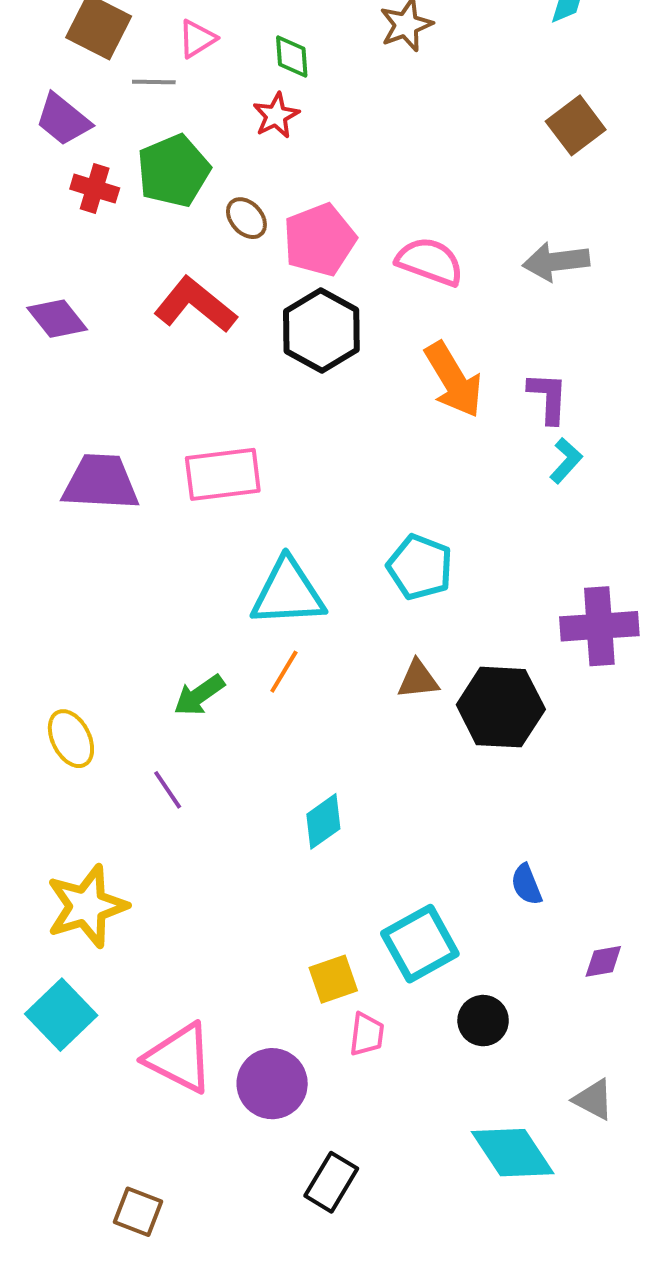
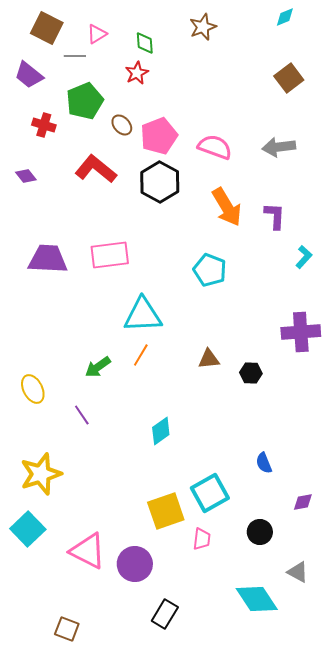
red cross: (95, 189) -> (44, 125), moved
purple diamond: (57, 319) -> (26, 176), size x0.7
cyan L-shape: (566, 461) -> (304, 257), moved
cyan pentagon: (420, 567) -> (210, 270), moved
black hexagon: (501, 707) -> (251, 373), size x0.5
yellow square: (333, 979) -> (166, 511), size x1.5
black circle: (483, 1021) -> (260, 532), moved
pink trapezoid: (367, 1034) -> (202, 539), moved

